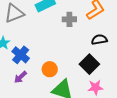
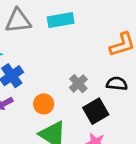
gray cross: (69, 19) -> (78, 84), moved, turned 32

